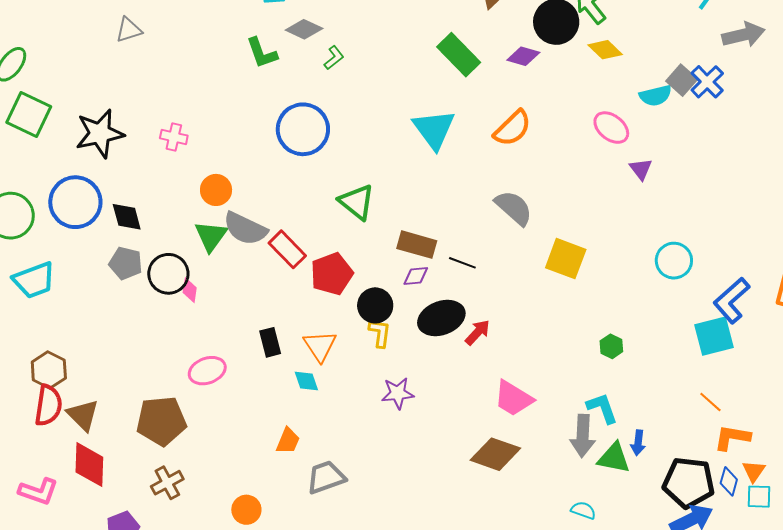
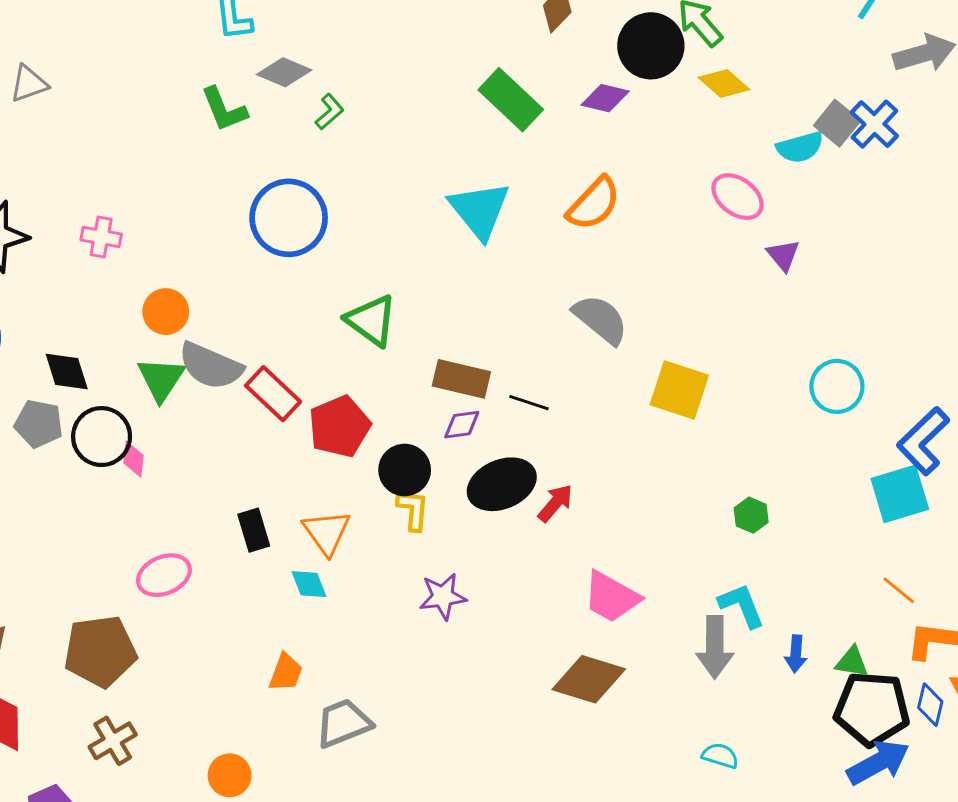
black diamond: (127, 217) -> (67, 372), moved
green triangle: (614, 458) -> (852, 662), moved, size x0.7

